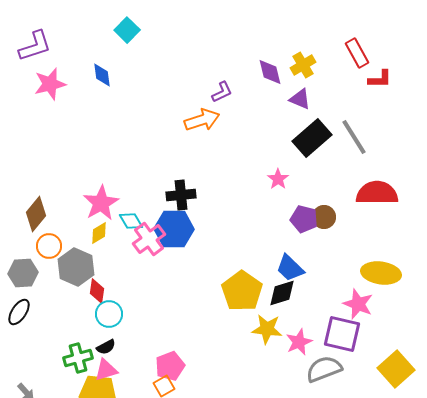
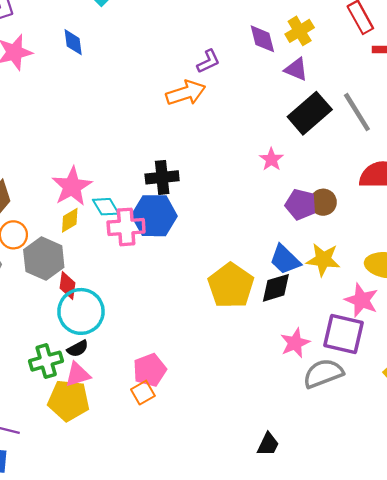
pink cross: (149, 239) -> (126, 227), turned 32
cyan circle: (109, 314) -> (81, 311), size x1.5
yellow star: (267, 329) -> (323, 260), moved

